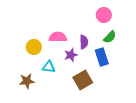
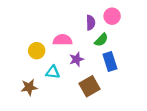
green semicircle: (110, 37) -> (101, 40), moved
purple semicircle: (84, 42) -> (91, 23), moved

